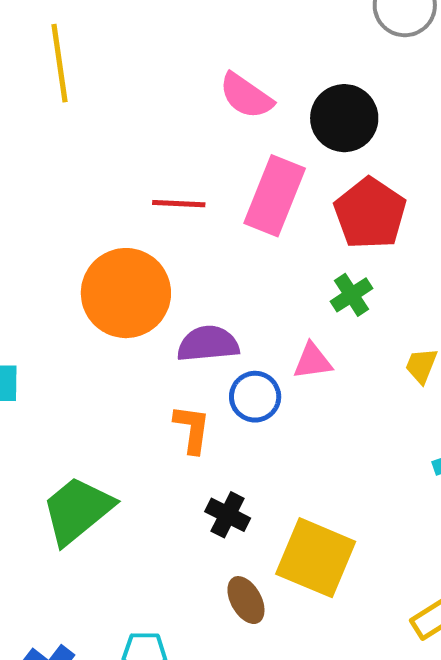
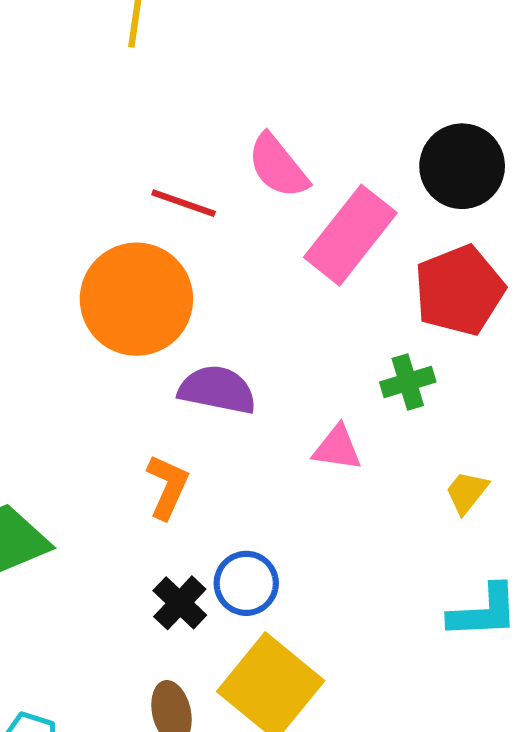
pink semicircle: (246, 96) -> (278, 166), moved
red line: (179, 204) -> (184, 203), moved
blue circle: (255, 397) -> (246, 583), moved

